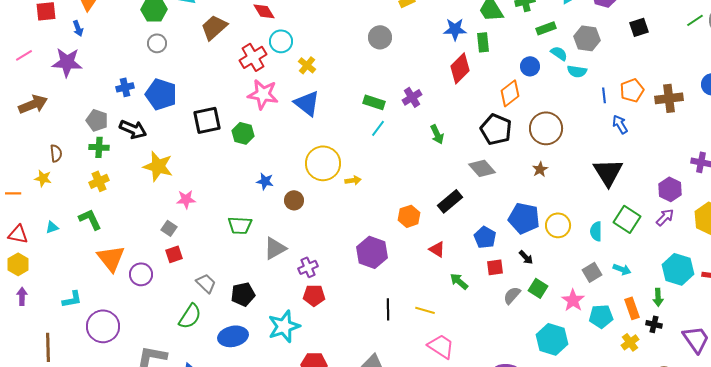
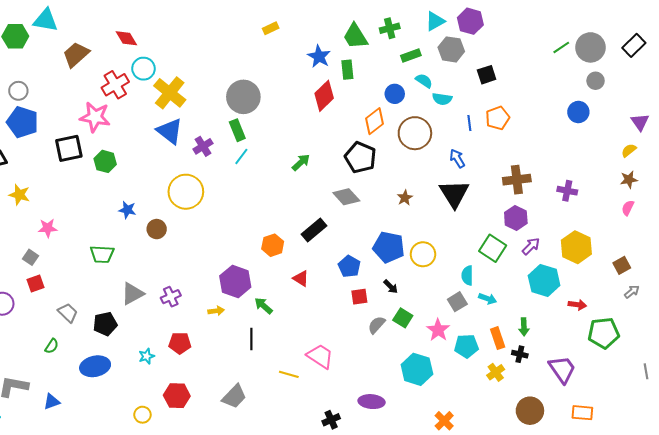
black square: (639, 27) -> (487, 75), moved
blue star: (455, 29) -> (319, 57), turned 30
gray circle: (380, 37) -> (243, 97), moved, size x1.4
gray hexagon: (587, 38) -> (451, 49), moved
gray circle: (157, 43) -> (18, 91), moved
yellow cross: (307, 65) -> (170, 93), size x1.8
pink star: (263, 94) -> (95, 117), moved
purple cross: (412, 97) -> (203, 146), moved
brown cross: (669, 98) -> (517, 180), moved
green rectangle: (374, 102) -> (237, 130), turned 50
blue arrow: (620, 124) -> (457, 158), moved
brown circle: (546, 128) -> (415, 133), moved
green arrow: (437, 134) -> (301, 162), turned -108
yellow star: (158, 166) -> (19, 195), size x0.7
black triangle: (608, 172) -> (454, 194), moved
yellow arrow: (353, 180) -> (216, 311), moved
purple hexagon: (670, 189) -> (516, 218), moved
cyan semicircle: (596, 231) -> (467, 275), moved
gray triangle: (275, 248) -> (132, 294), moved
cyan hexagon: (678, 269) -> (544, 281), moved
green arrow: (459, 281) -> (264, 306), moved
red pentagon: (314, 295) -> (180, 343), moved
yellow line: (425, 310) -> (289, 374), moved
green semicircle: (190, 316) -> (52, 346), size x0.6
cyan star: (284, 326) -> (147, 356), size x0.5
pink trapezoid: (441, 346) -> (320, 356), moved

